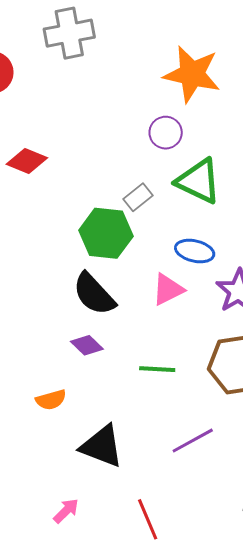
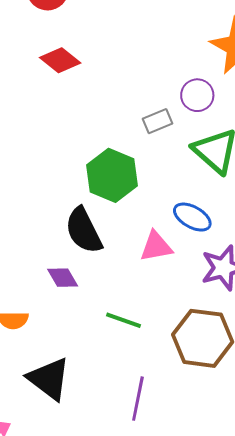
red diamond: (27, 161) -> (60, 60), moved
gray rectangle: (138, 197) -> (158, 121), moved
purple line: (193, 441) -> (138, 399), turned -66

